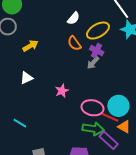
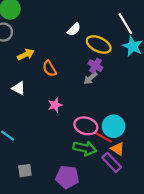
yellow ellipse: (98, 31) -> (99, 44), turned 50
orange semicircle: (74, 43) -> (49, 69), moved
white triangle: (26, 78) -> (19, 88), turned 48
purple rectangle: (109, 140) -> (112, 162), moved

